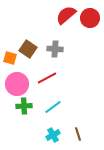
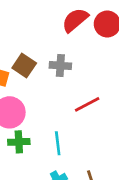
red line: (47, 78) -> (87, 104), moved
cyan line: (53, 107) -> (58, 143), turned -60

